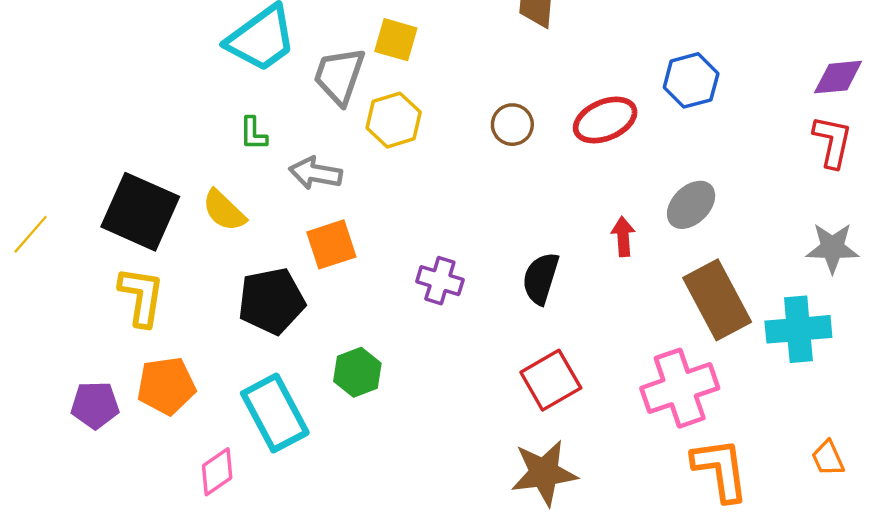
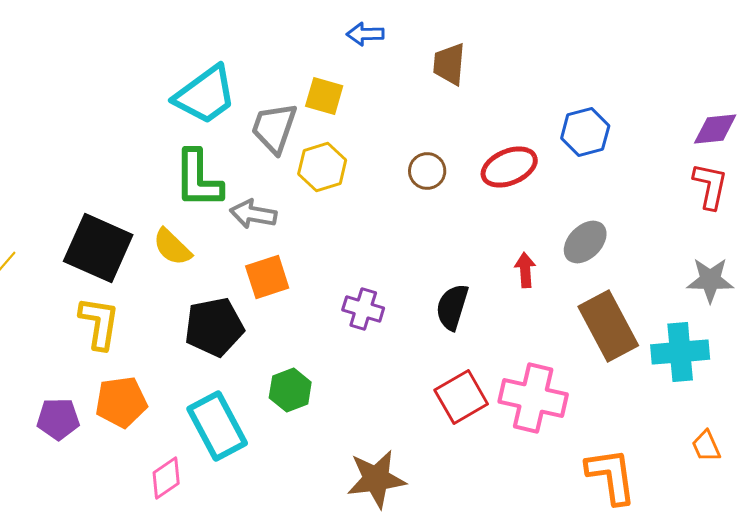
green L-shape: (253, 134) -> (198, 179), size x2.0
pink cross: (680, 388) -> (533, 398), moved, turned 32
orange trapezoid: (828, 458) -> (706, 446), moved
brown star: (544, 473) -> (376, 479), moved

